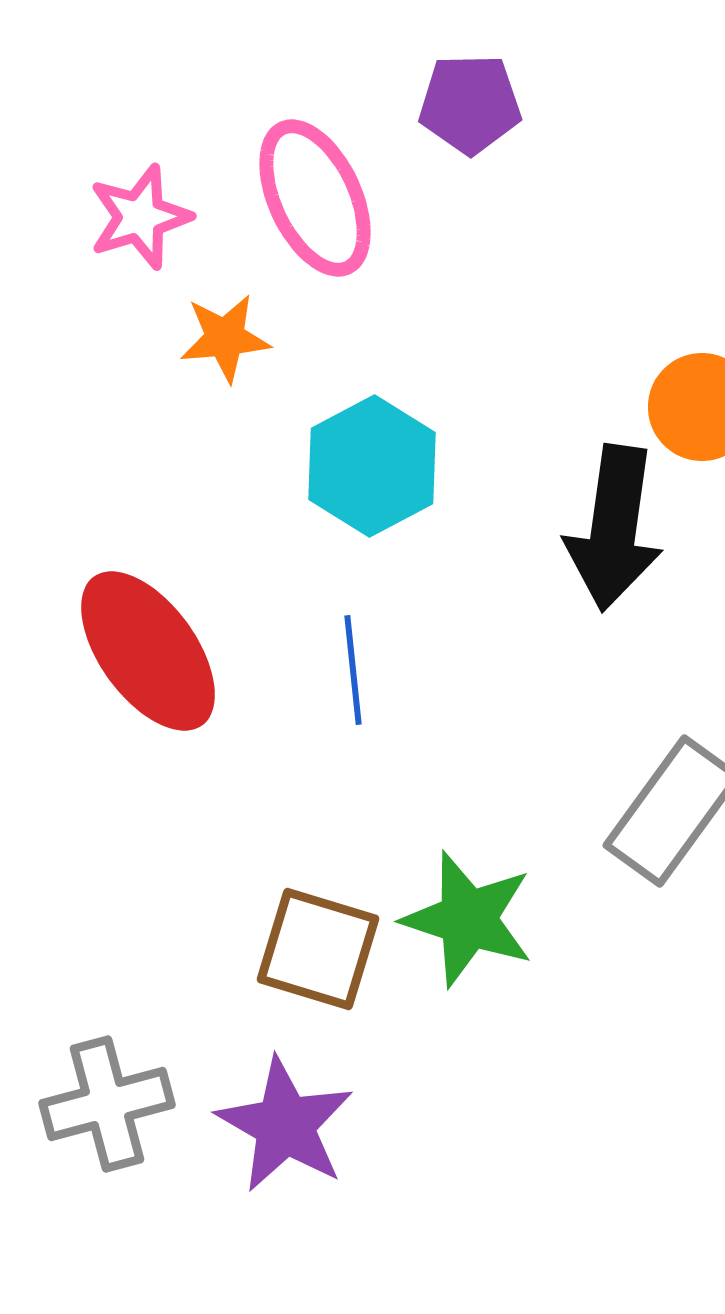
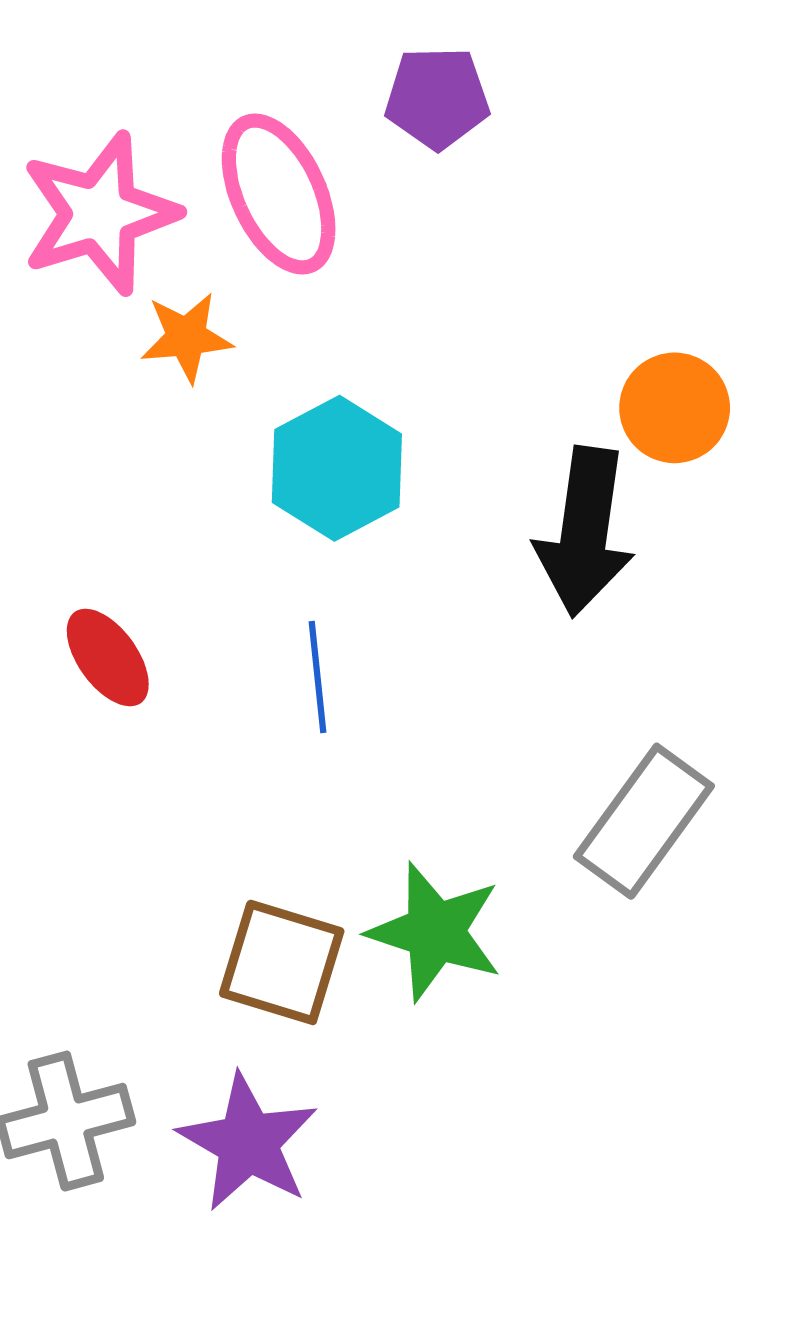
pink star: (140, 217) -> (100, 213), size x1.5
red ellipse: (148, 651) -> (108, 658), size x0.6

